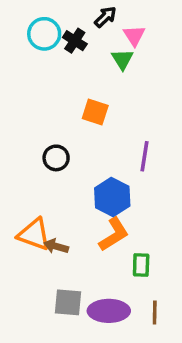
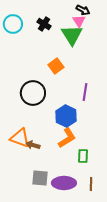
black arrow: (105, 17) -> (83, 10), moved, turned 72
cyan circle: (44, 34) -> (13, 24), moved
green triangle: (122, 59) -> (72, 35), size x1.6
orange square: (95, 112) -> (56, 66), turned 35
black circle: (56, 158) -> (33, 93), size x1.6

